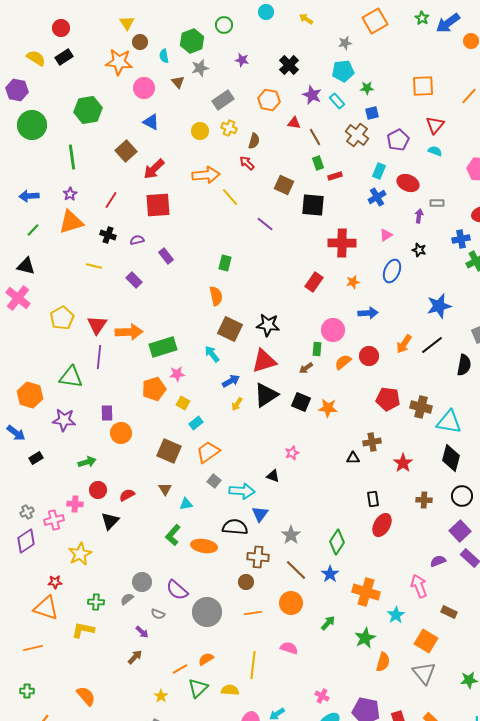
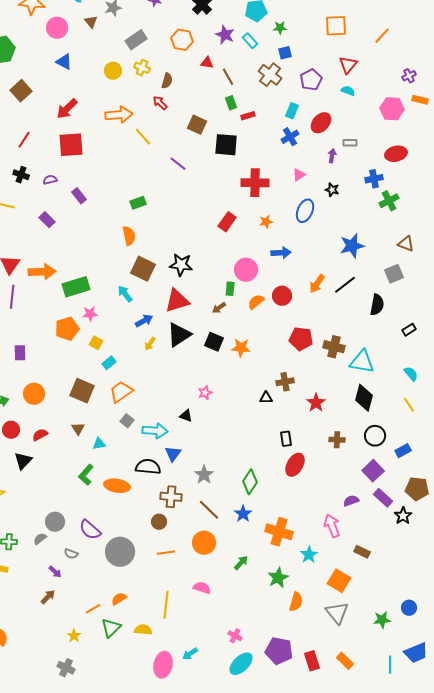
brown square: (126, 151) -> (21, 91), moved
red ellipse: (408, 183) -> (321, 123), turned -70
green rectangle: (225, 263) -> (138, 203), turned 56
orange circle: (121, 433) -> (34, 394), moved

